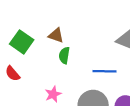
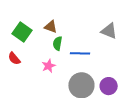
blue line: (105, 71) -> (80, 53), moved
pink star: (53, 94) -> (49, 66), moved

